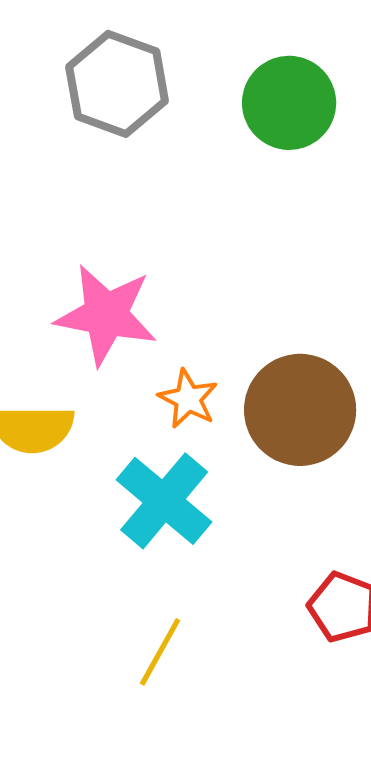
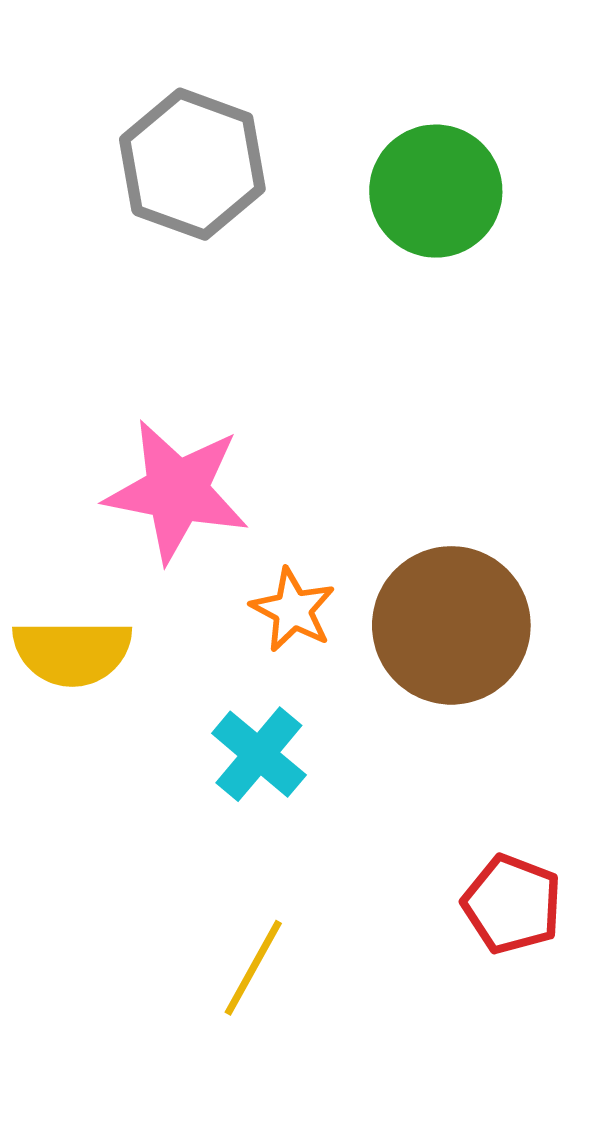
cyan cross: (164, 501) -> (259, 754), size x0.7

